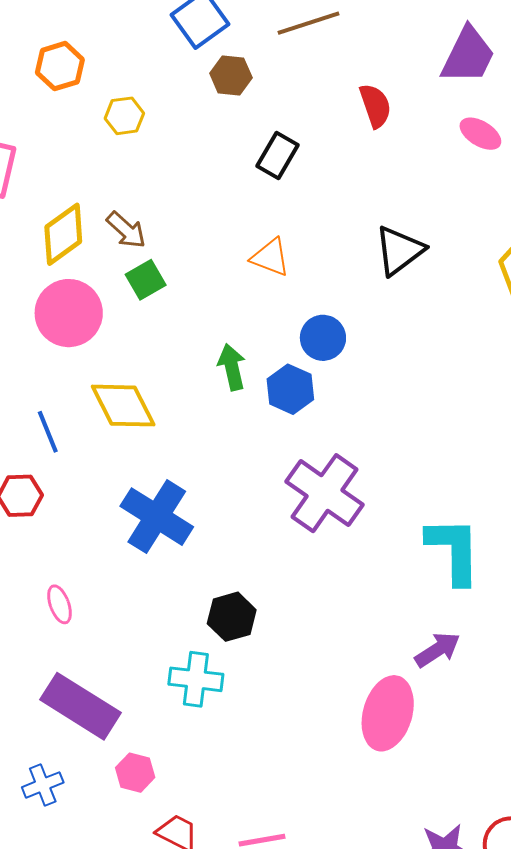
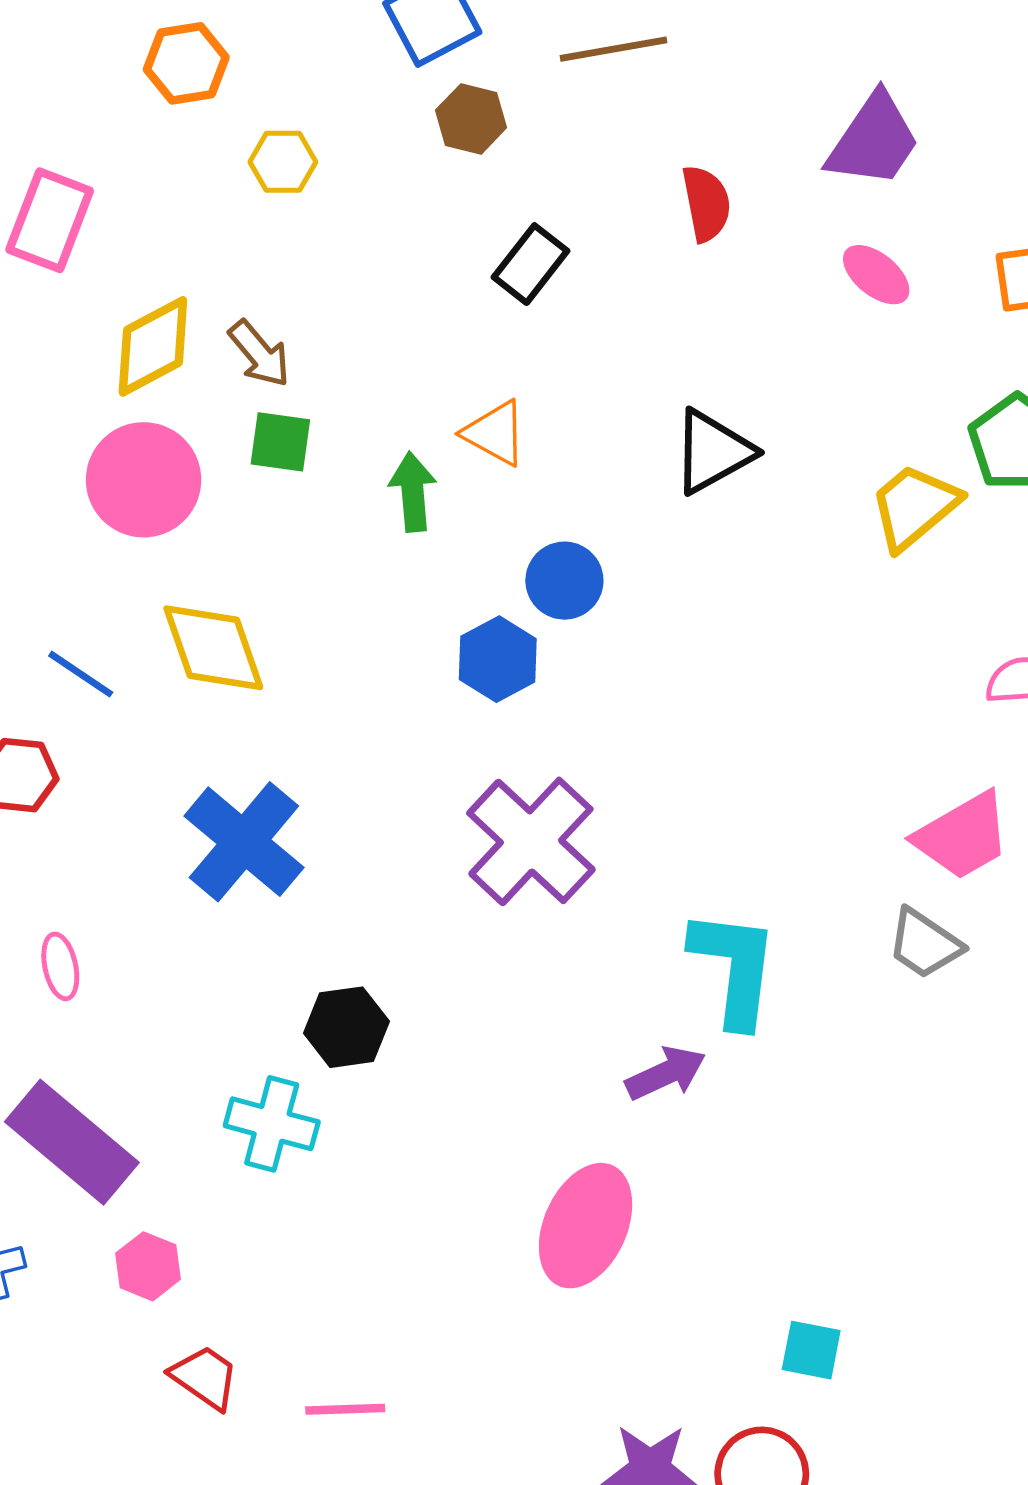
green square: (146, 280) -> (280, 442), turned 30
green arrow: (232, 367) -> (413, 492), moved
blue line: (48, 432) -> (81, 674), turned -42
purple arrow: (437, 650) -> (666, 1073), moved

